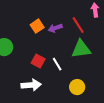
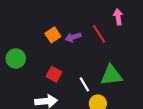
green triangle: (81, 49) -> (111, 75), moved
white line: (57, 64) -> (84, 84), moved

